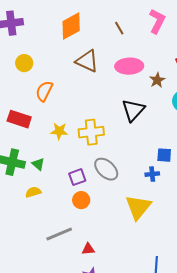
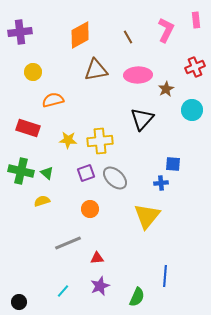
brown triangle: (87, 61) -> (96, 70), turned -35
orange semicircle: (44, 91) -> (53, 100), turned 50
purple square: (77, 177) -> (86, 173), moved

